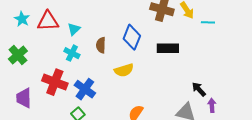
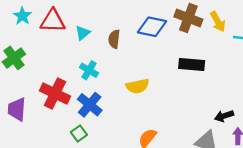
blue diamond: (132, 37) -> (152, 27), moved, turned 75
brown semicircle: (101, 45) -> (114, 39), moved
cyan cross: (72, 53) -> (89, 70), moved
black arrow: (199, 89) -> (224, 116), turned -70

